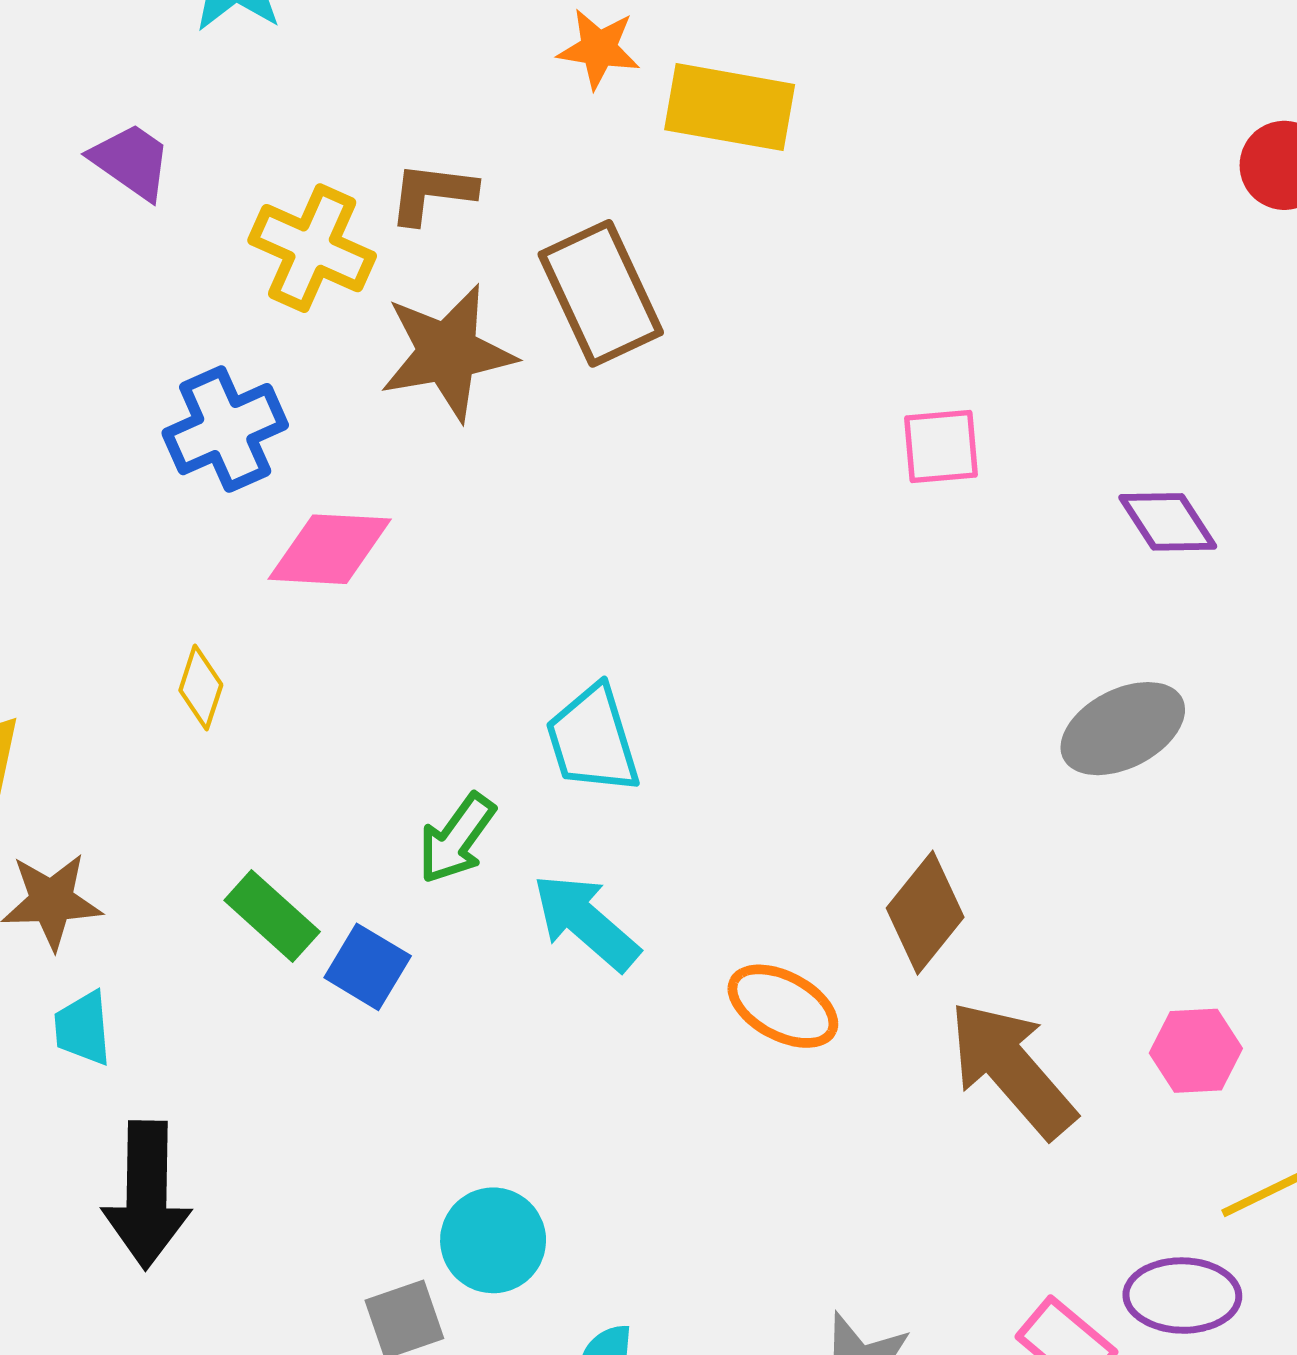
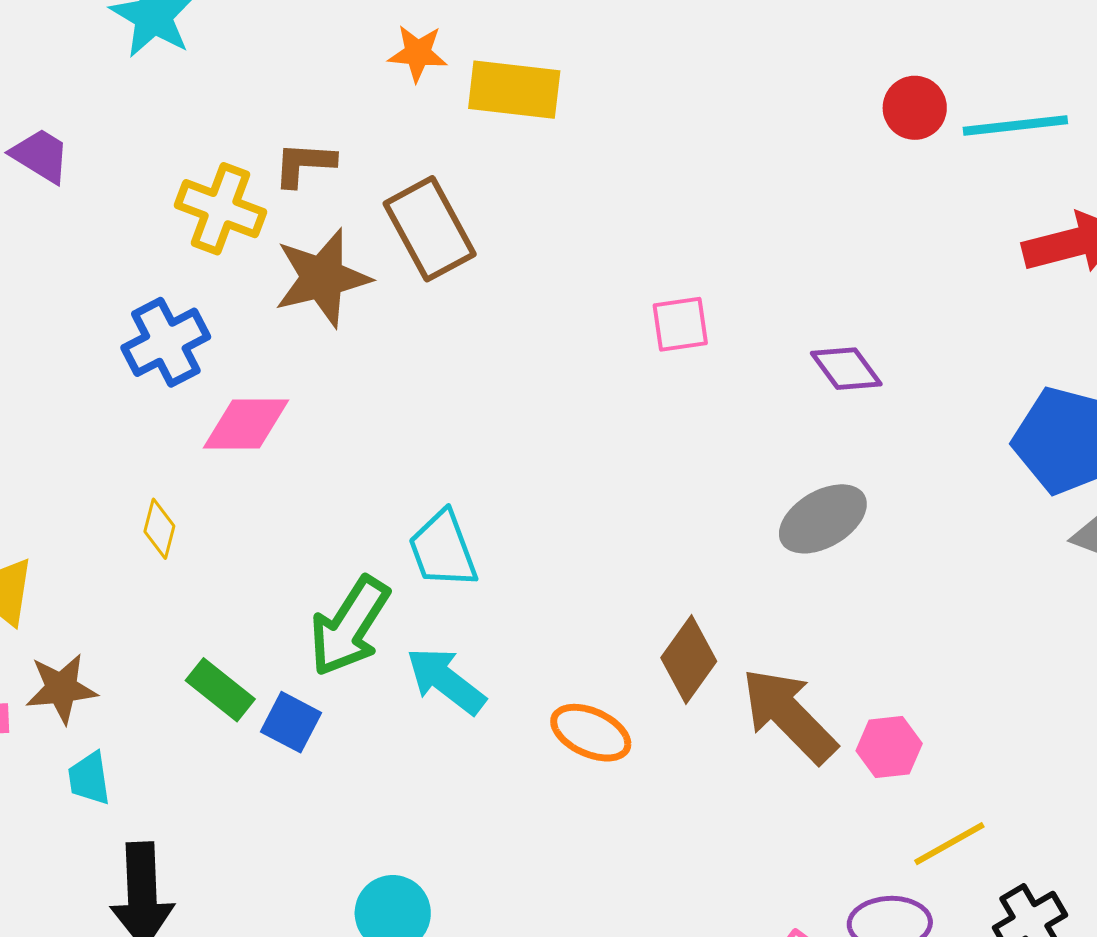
purple trapezoid: (131, 161) -> (40, 156), moved
green arrow: (457, 838) -> (349, 626), size x1.5
brown arrow: (1012, 1069) -> (789, 715), moved

